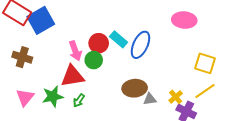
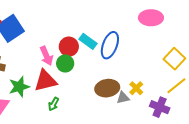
yellow square: (205, 63) -> (174, 59), turned 30
green star: (53, 96) -> (19, 87), moved
yellow cross: (176, 97) -> (136, 88), moved

